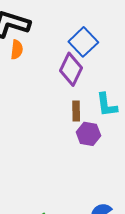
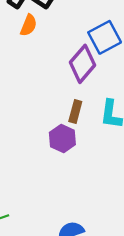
purple hexagon: (88, 134) -> (62, 138), moved

